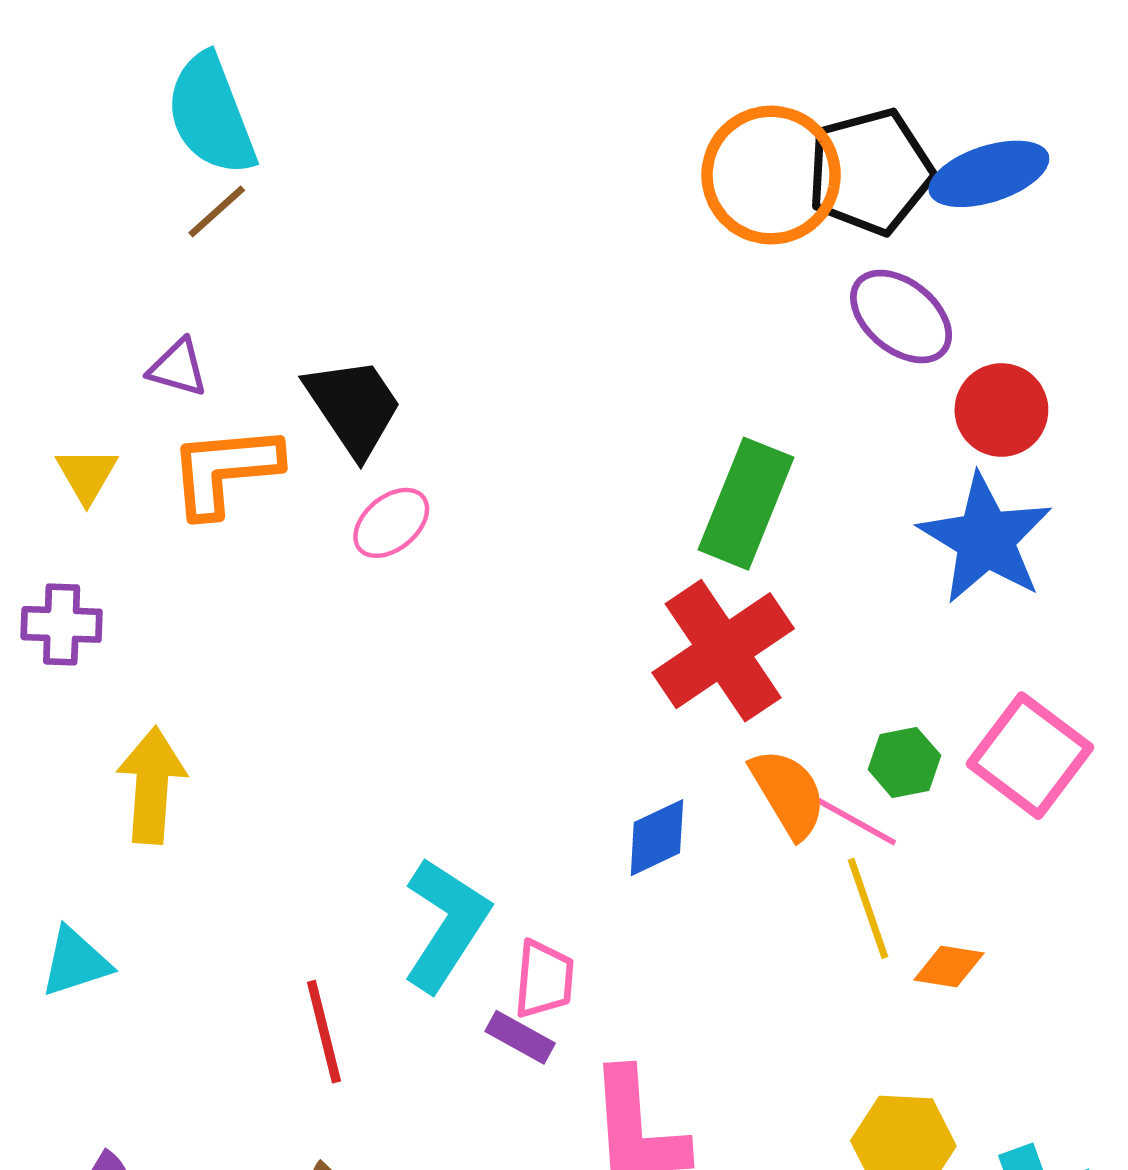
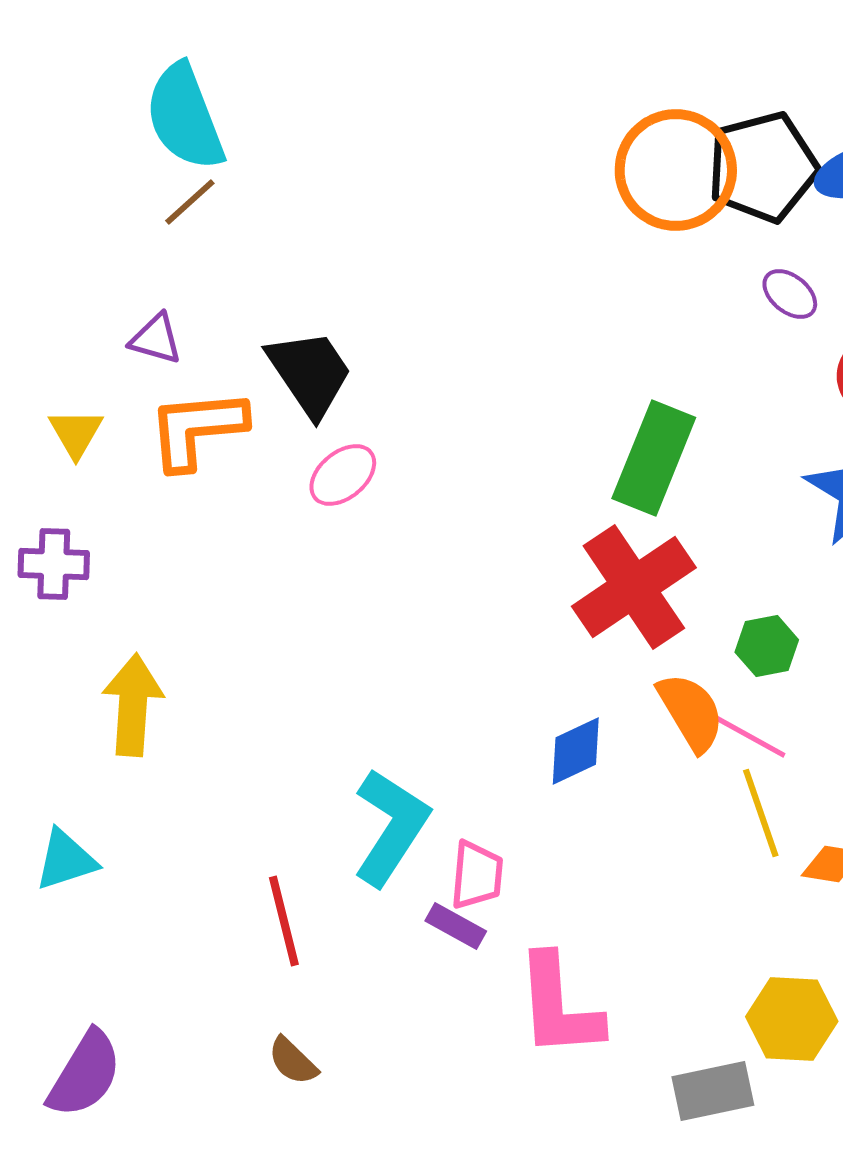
purple ellipse: (901, 316) -> (790, 294), size x0.6
green hexagon: (904, 762) -> (767, 646), moved

